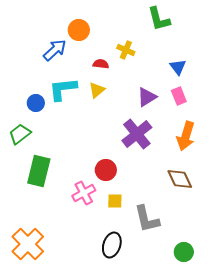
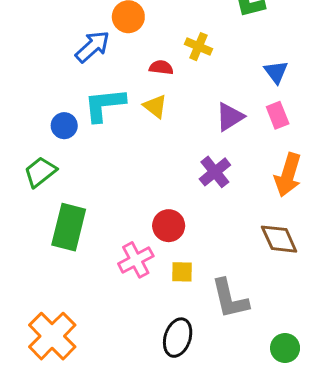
yellow triangle: (97, 90) -> (155, 106), turned -42
purple cross: (137, 134) -> (215, 172), size x0.7

